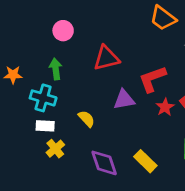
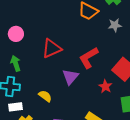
purple triangle: (124, 100) -> (70, 77), turned -30
red star: (165, 107) -> (105, 86), moved

